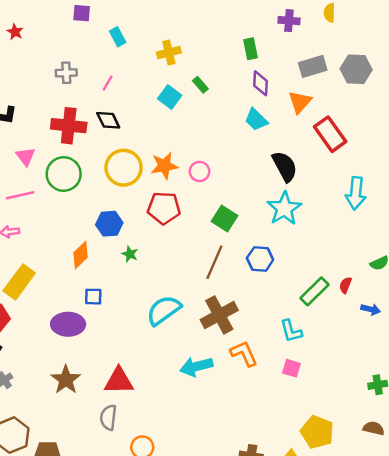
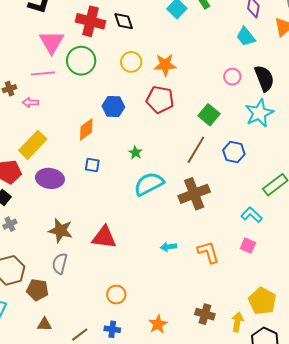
pink triangle: (26, 156) -> (52, 42), size x1.5
yellow circle: (124, 168) -> (131, 62), size x0.7
pink circle: (200, 171) -> (232, 77), moved
green star: (130, 254) -> (135, 153), moved
purple ellipse: (68, 324) -> (50, 178), moved
cyan L-shape: (291, 331) -> (252, 215), turned 140
orange L-shape: (244, 354) -> (208, 252), moved
cyan arrow: (196, 367) -> (169, 247), moved, size x0.6
brown star: (66, 380) -> (61, 231), turned -30
gray semicircle: (108, 417) -> (60, 264), moved

